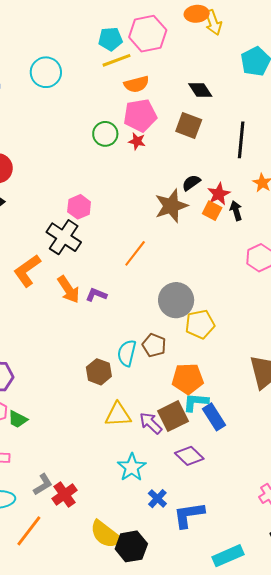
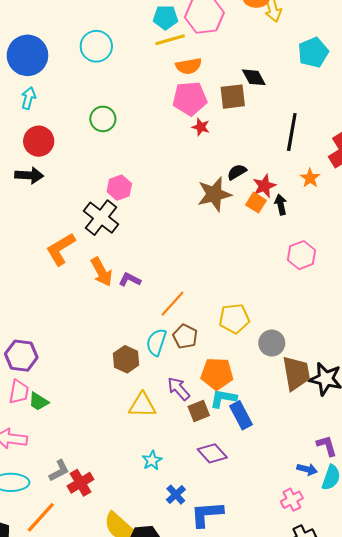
brown square: (189, 126) -> (233, 97), moved, turned -32
green circle: (105, 134) -> (103, 119), moved
red star: (137, 141) -> (201, 127), moved
orange line: (135, 253) -> (173, 304), moved
gray circle: (176, 300) -> (272, 343), moved, size x0.7
brown square: (173, 416) -> (199, 411), size x0.7
purple arrow: (151, 423) -> (179, 389), moved
cyan star: (132, 467) -> (152, 460), size x0.7

